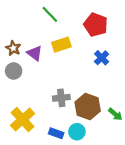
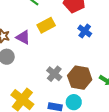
gray cross: (61, 98) -> (54, 74), turned -35

